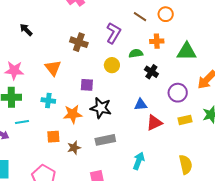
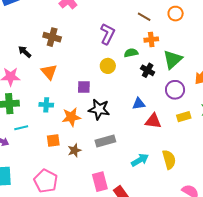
orange circle: (166, 14) -> (176, 14), moved
brown line: (140, 17) -> (144, 17), moved
black arrow: (26, 30) -> (25, 52), moved
brown cross: (79, 42) -> (52, 37), moved
green triangle: (187, 52) -> (173, 59), moved, turned -40
red triangle: (154, 123) -> (153, 121), turned 36
cyan arrow: (139, 161) -> (140, 160), turned 42
yellow semicircle: (186, 165) -> (169, 160), moved

